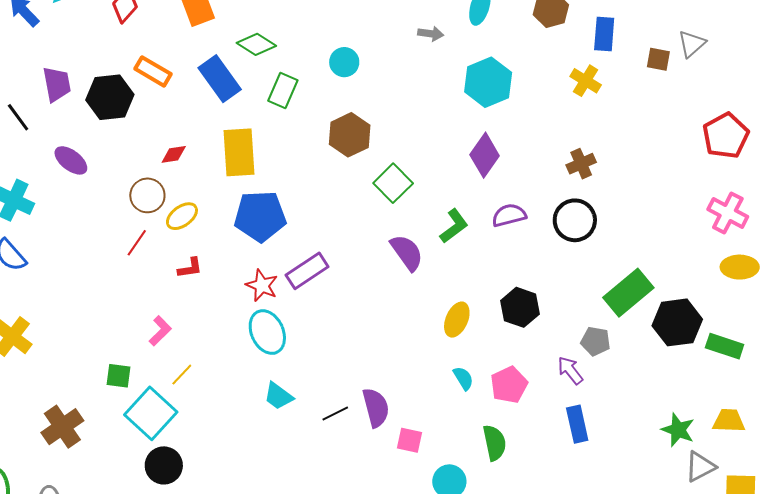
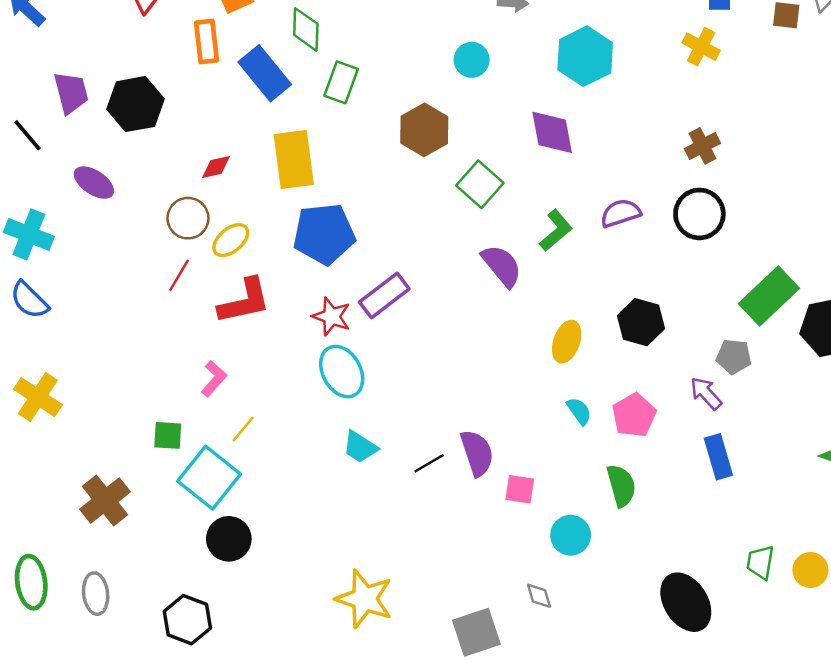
green diamond: (256, 44) -> (306, 29), turned 63
cyan circle: (344, 62) -> (472, 60), moved
orange rectangle: (153, 71) -> (207, 42), moved, turned 57
purple diamond: (485, 155) -> (552, 132), moved, turned -42
red L-shape: (190, 268) -> (244, 301), size x1.8

